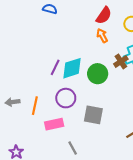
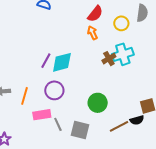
green circle: (98, 74) -> (98, 103), moved
gray square: (93, 115) -> (80, 130), moved
gray line: (73, 148) -> (58, 124), moved

